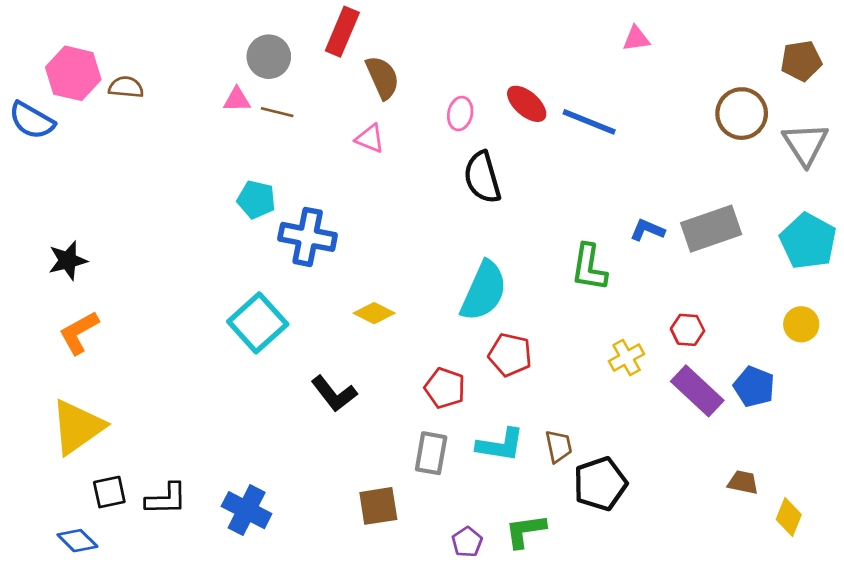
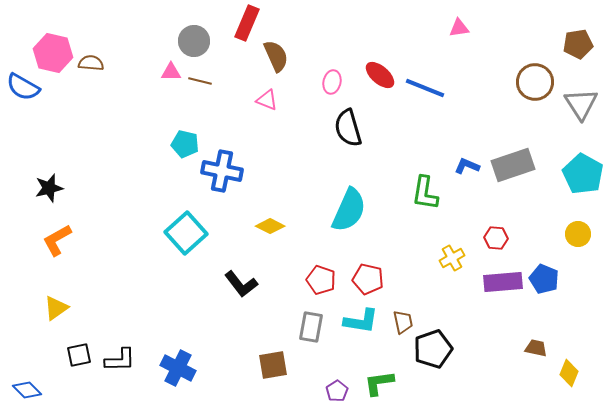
red pentagon: (510, 355) -> (368, 279), moved
purple rectangle: (697, 391) -> (503, 282), turned -48
yellow triangle: (77, 427) -> (56, 308), size x0.6
blue diamond: (77, 541) -> (27, 390), moved

